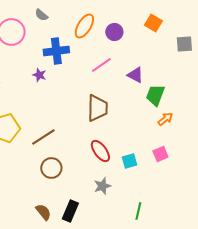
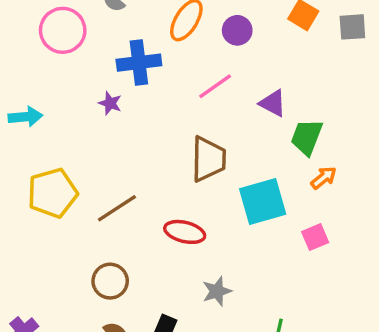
gray square: (184, 44) -> (352, 27), moved
red ellipse: (100, 151) -> (185, 232), moved, turned -40
cyan square: (129, 161) -> (263, 201), moved, size x1.8
brown circle: (51, 168) -> (110, 281), moved

